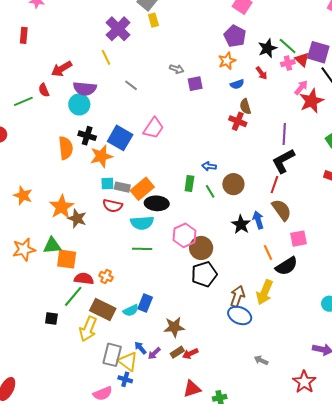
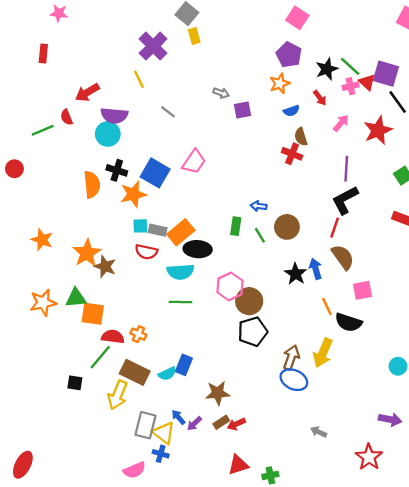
pink arrow: (301, 88) -> (341, 123), moved
black semicircle: (286, 266) -> (348, 322), turned 50

